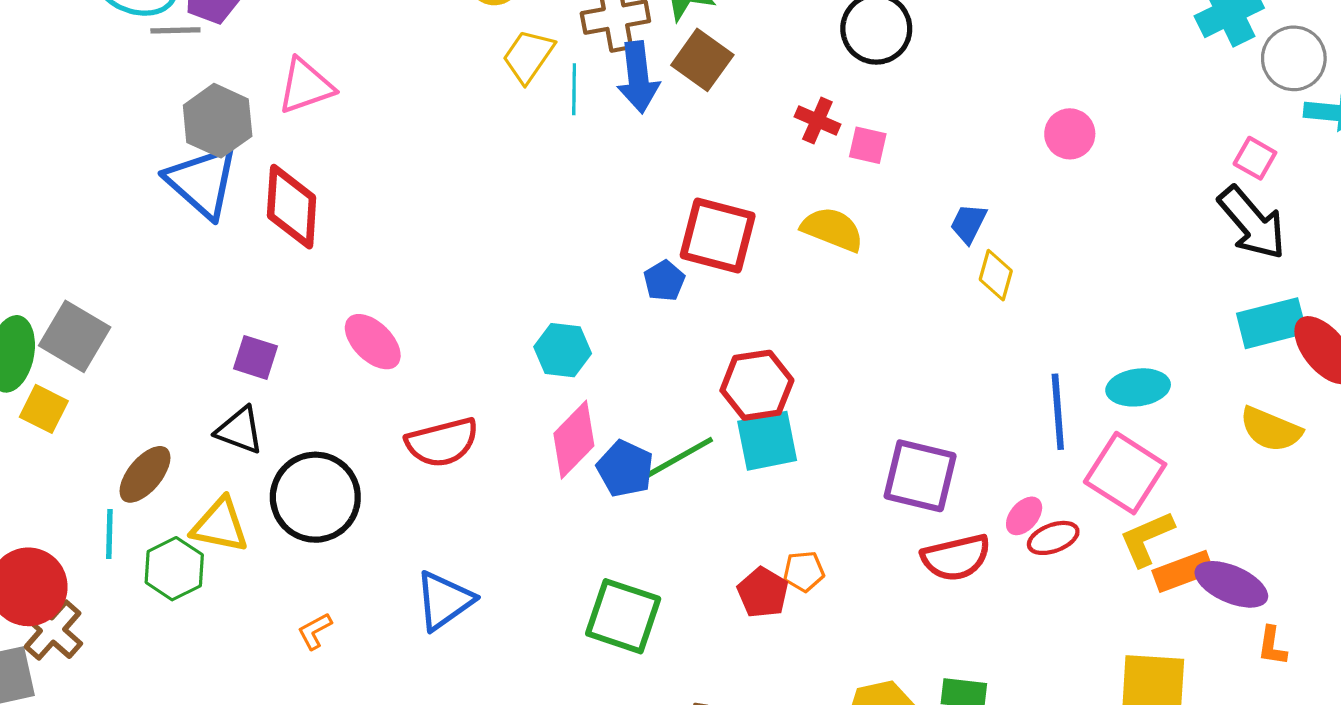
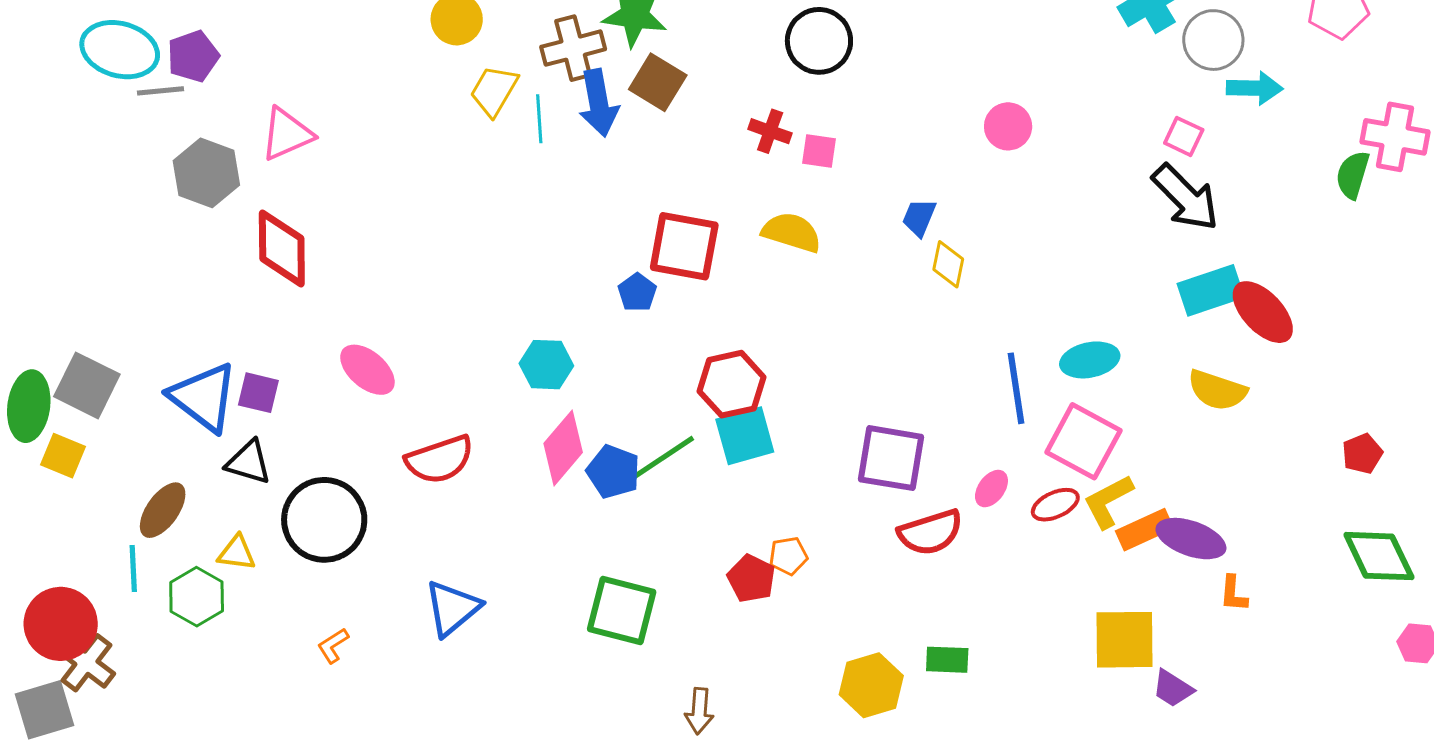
blue triangle: (202, 182) -> (204, 397), moved
yellow triangle: (220, 525) -> (237, 553), size x0.7
red ellipse: (1053, 538) -> (1055, 505), moved

